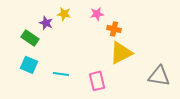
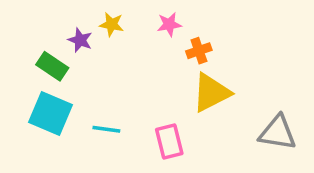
orange cross: (114, 29) -> (199, 51), turned -32
cyan square: (29, 65) -> (50, 114), size x1.4

